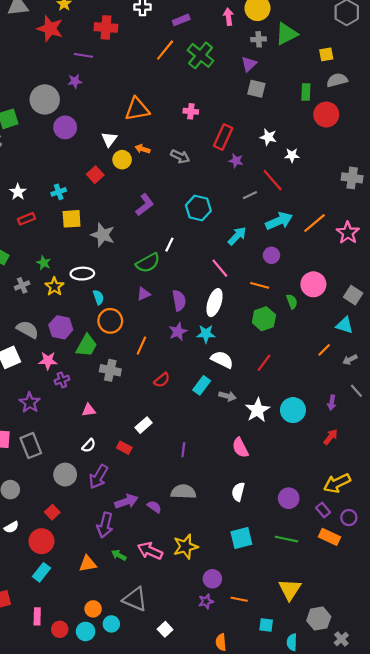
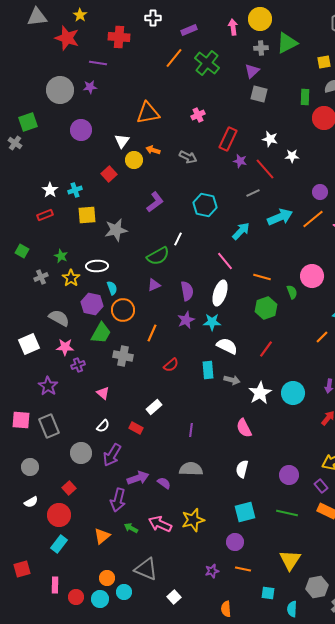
gray circle: (45, 99) -> (60, 90), moved
pink cross: (191, 111) -> (198, 115), turned -32
red line: (273, 180) -> (265, 169), moved
white star: (18, 192) -> (50, 190), moved
gray star: (103, 235) -> (116, 230), turned -30
purple circle: (271, 255) -> (320, 192), moved
purple hexagon: (61, 327) -> (92, 304), moved
gray semicircle: (28, 329) -> (59, 318), moved
cyan rectangle: (202, 385) -> (208, 370), turned -42
pink triangle: (89, 410) -> (103, 393), turned 48
orange triangle: (88, 564) -> (102, 536), turned -30
purple circle: (212, 579) -> (235, 542), moved

